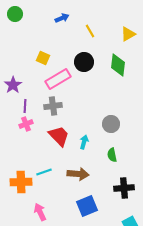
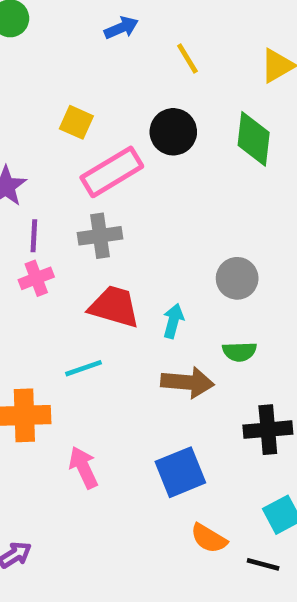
red trapezoid: (59, 136) -> (114, 307), turned -30
green semicircle: (112, 155) -> (239, 352), turned -80
cyan line: (44, 172) -> (83, 368), moved
brown arrow: (78, 174) -> (187, 382), moved
pink arrow: (40, 212) -> (83, 467), moved

